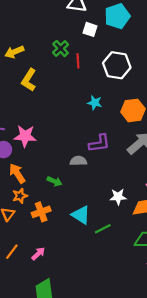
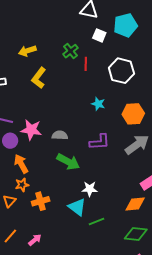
gray semicircle: (78, 161) -> (60, 135), moved
green arrow: (55, 181) -> (68, 162), moved, size x1.6
white star: (118, 197) -> (90, 189), moved

